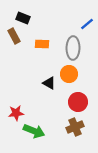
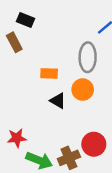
orange rectangle: (42, 44) -> (49, 73), moved
red circle: (78, 102) -> (94, 144), moved
brown cross: (75, 127) -> (69, 158), moved

